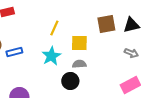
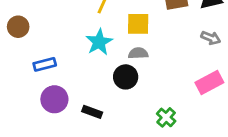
blue rectangle: (14, 52) -> (45, 64), moved

